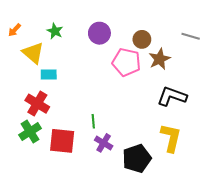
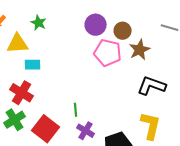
purple circle: (99, 33) -> (96, 25), moved
yellow triangle: (33, 53) -> (18, 44), turned -45
red square: (62, 141) -> (46, 129), turned 32

